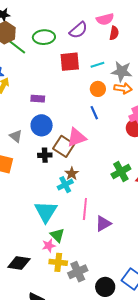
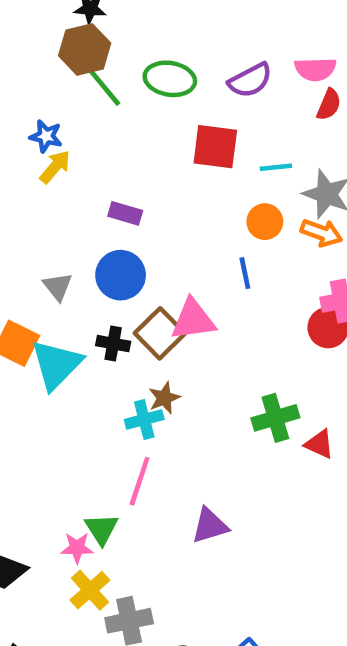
pink line: (85, 209) -> (140, 481), moved
cyan triangle: (46, 212) -> (56, 365), moved
yellow cross: (58, 262) -> (90, 590), turned 30

